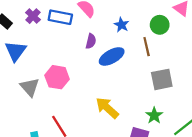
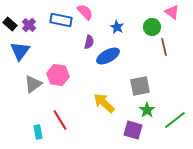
purple cross: (33, 16) -> (29, 25), moved
brown line: (147, 47) -> (164, 47), moved
gray square: (162, 79) -> (140, 86), moved
gray triangle: (30, 87) -> (33, 84), turned 36

